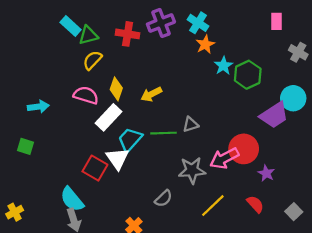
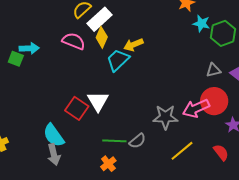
cyan star: (223, 66) -> (201, 23), turned -30
white rectangle: (108, 117) -> (99, 19), moved
gray triangle: (190, 125) -> (213, 70), moved
green line: (164, 133) -> (114, 141), moved
cyan trapezoid: (130, 140) -> (118, 60), moved
green square: (25, 146) -> (16, 59), moved

